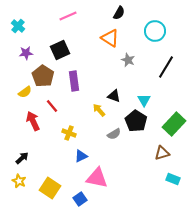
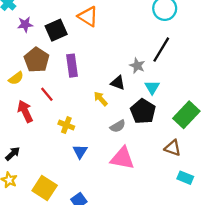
orange triangle: (110, 38) -> (88, 16), moved
purple star: (26, 53) -> (25, 24), moved
gray star: (128, 60) -> (137, 66), moved
black line: (166, 67) -> (161, 50), moved
brown triangle: (162, 153) -> (173, 148), turned 35
blue triangle: (81, 156) -> (80, 151), turned -32
pink triangle: (97, 178) -> (122, 158), moved

